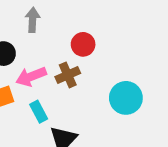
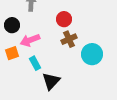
brown cross: (68, 75) -> (69, 39), moved

